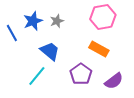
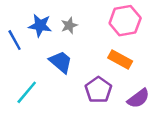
blue star: (33, 21) -> (40, 25), turned 30
cyan line: (37, 76) -> (27, 92), moved

